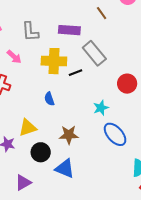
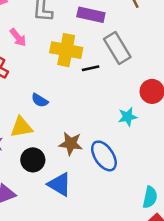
blue semicircle: (49, 99) -> (40, 100), moved, turned -48
cyan star: (101, 108) -> (128, 117), moved
blue ellipse: (115, 134) -> (104, 156), moved

